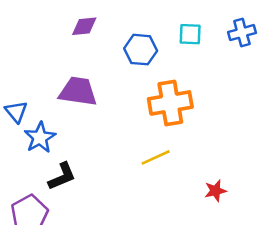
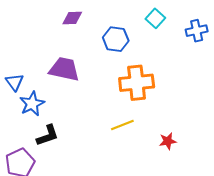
cyan square: (190, 34) -> (155, 18), moved, turned 36
red star: (215, 191) -> (168, 141), moved

